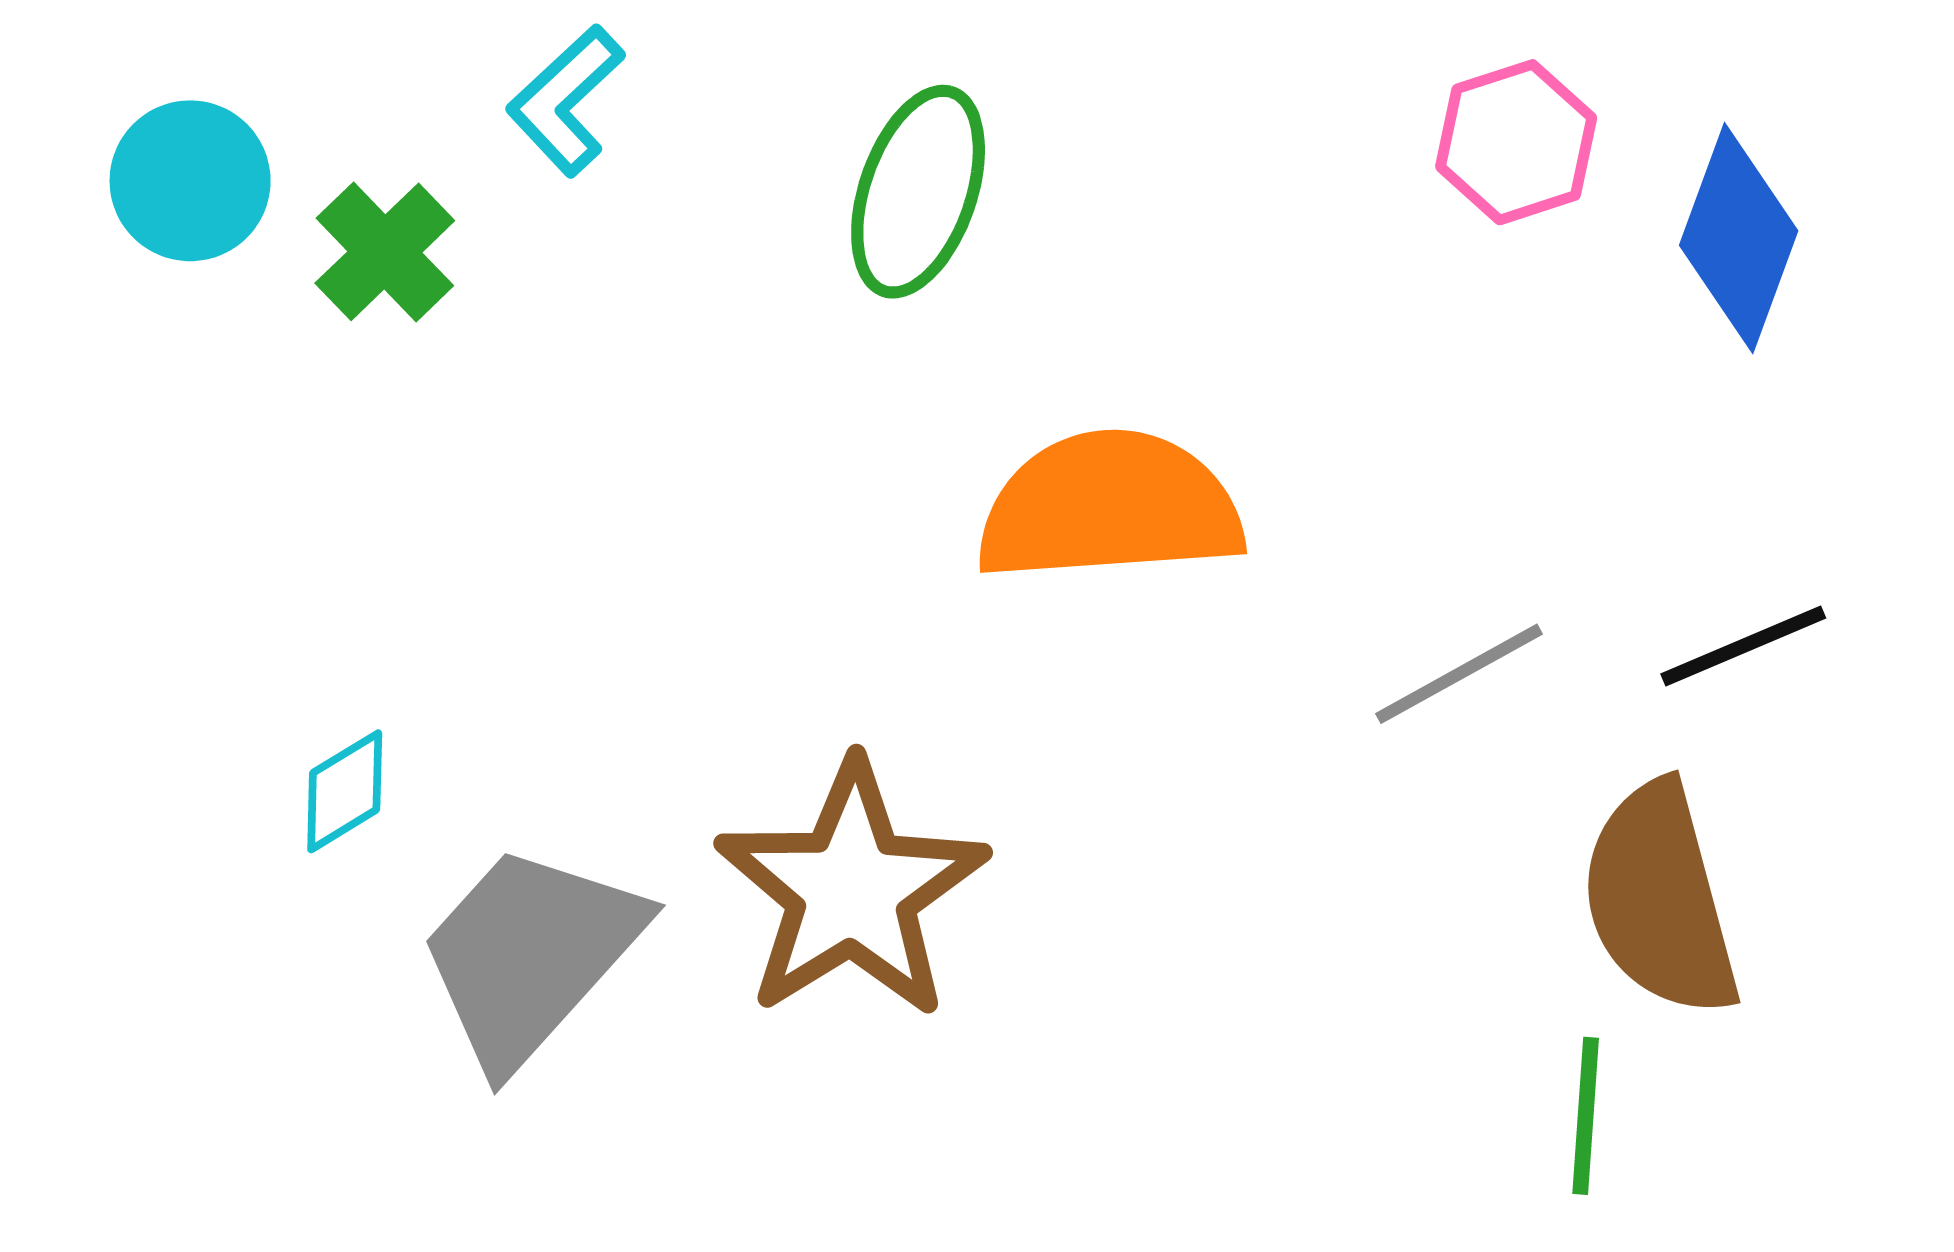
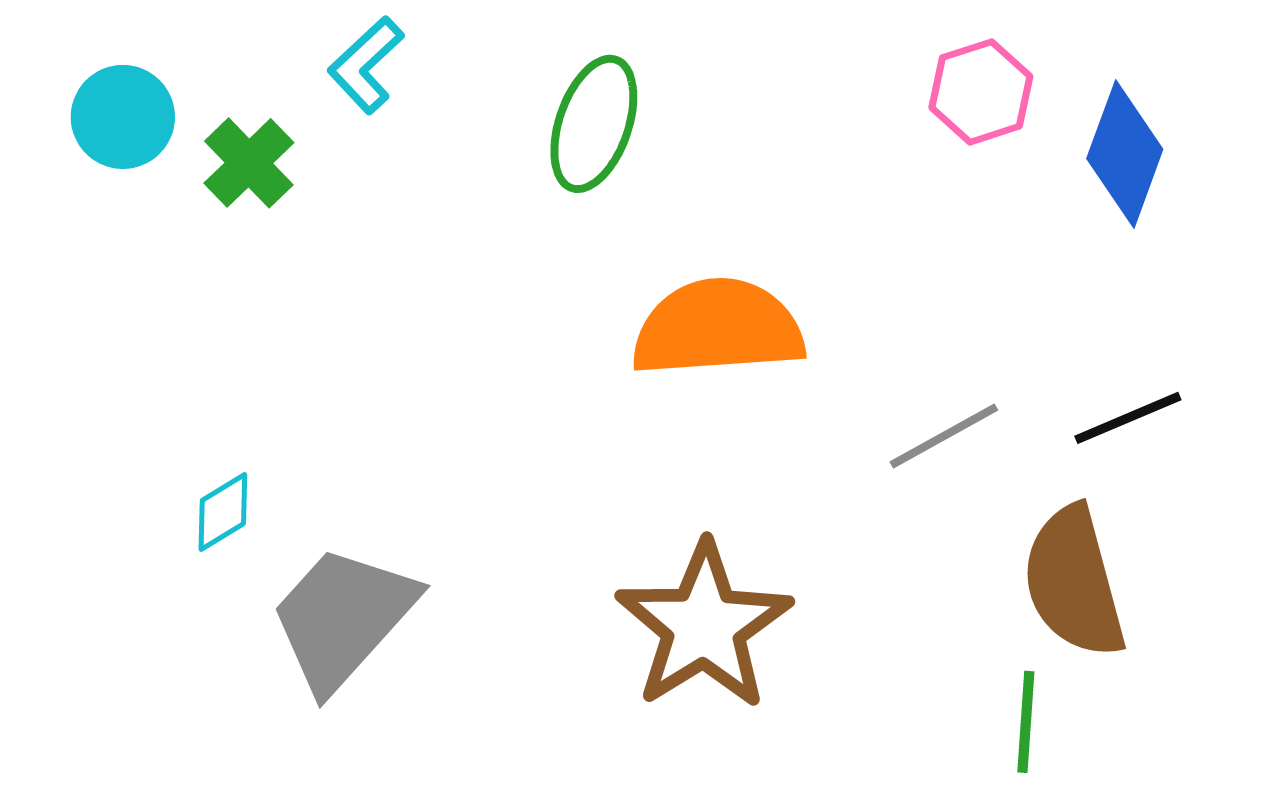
brown star: (852, 890) -> (704, 626), moved

